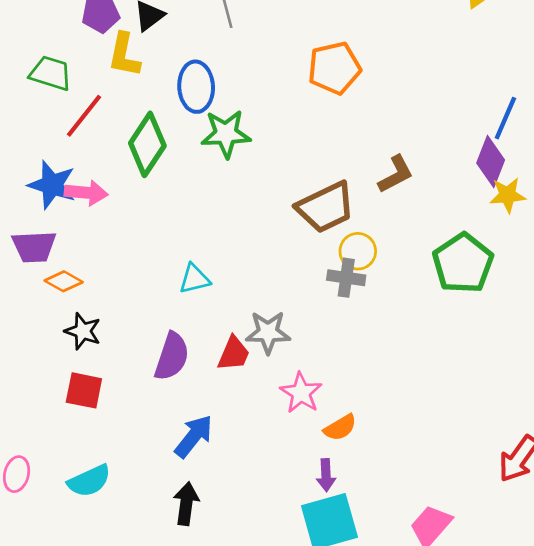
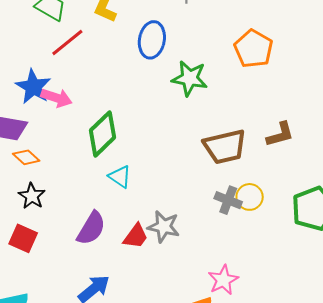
orange pentagon: (334, 68) -> (253, 49), turned 30
green star: (226, 134) -> (190, 78), moved
green diamond: (147, 144) -> (102, 134), moved
yellow circle: (358, 251) -> (250, 197), moved
cyan triangle: (194, 279) -> (120, 177), turned 35
pink star: (301, 393) -> (223, 280), moved

